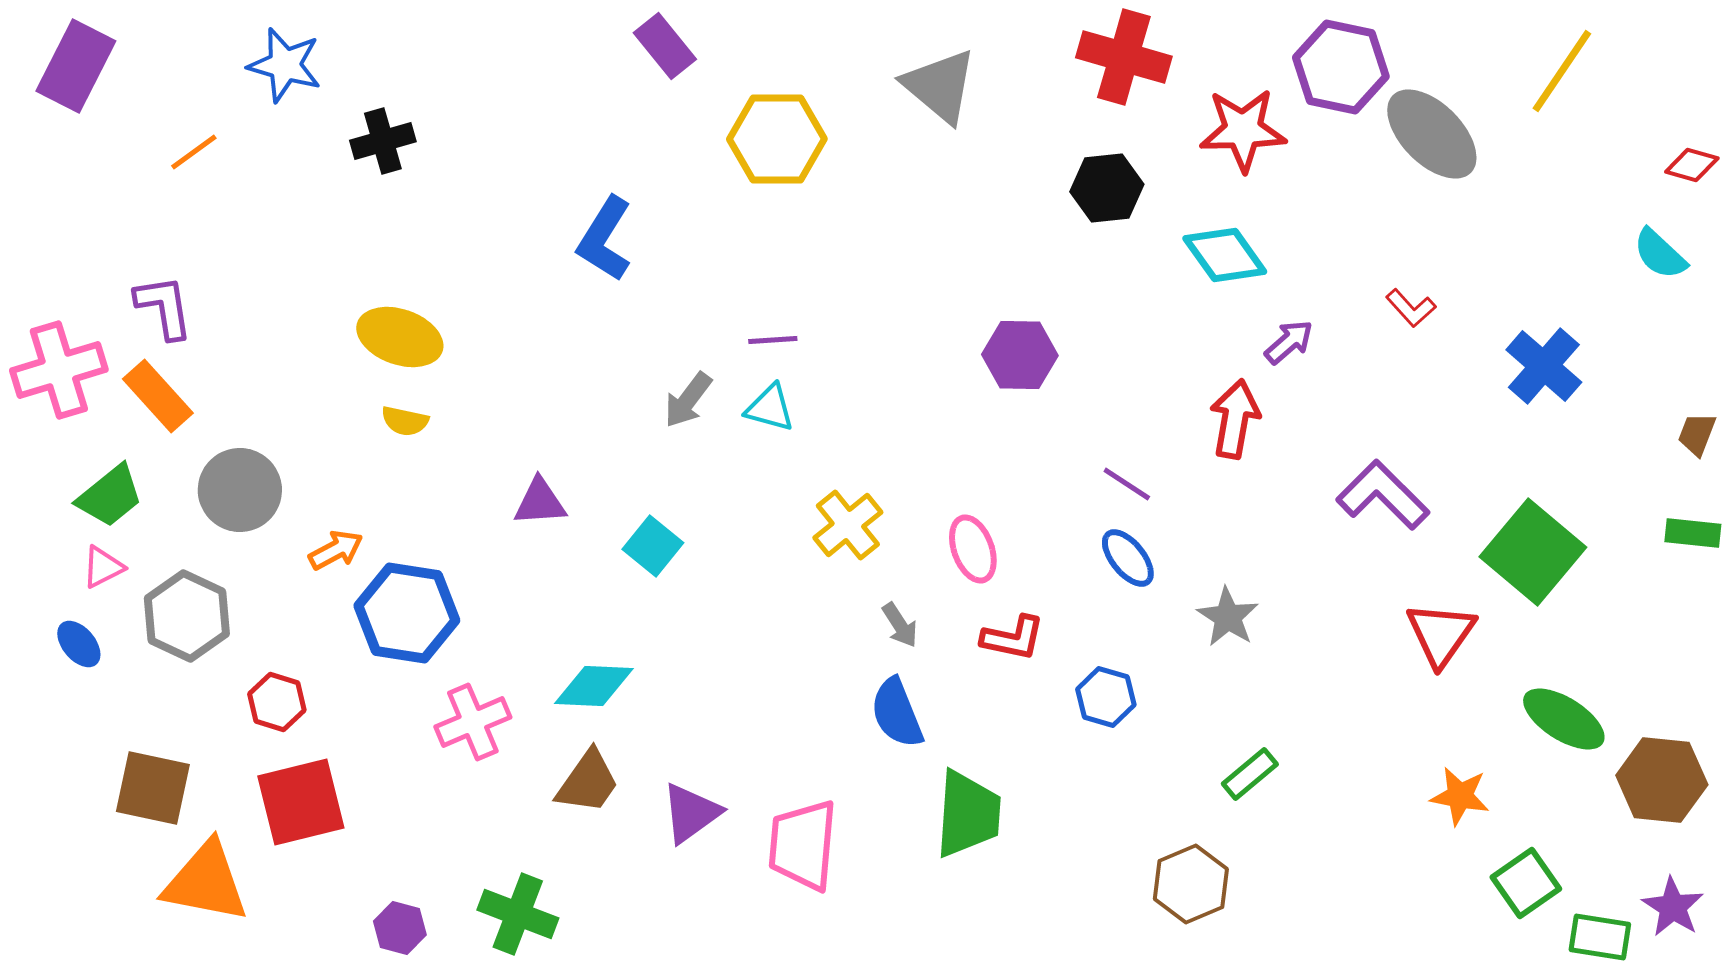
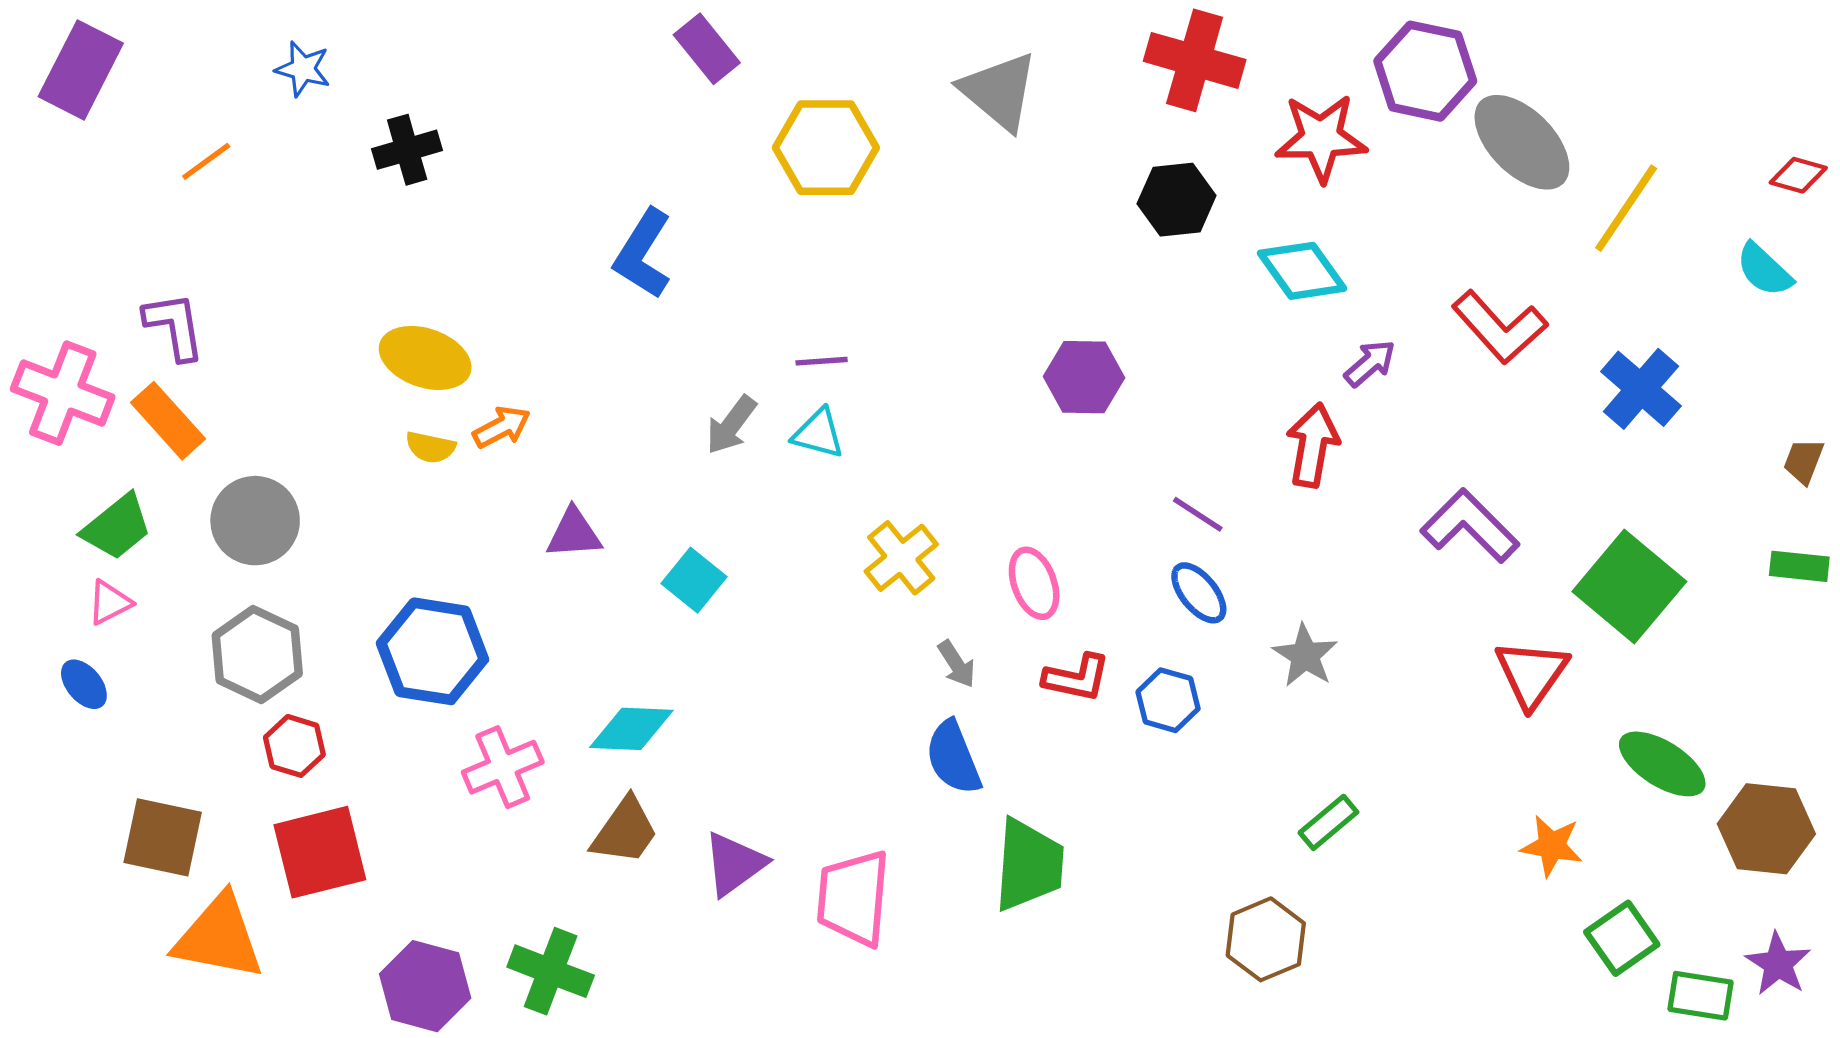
blue star: (285, 65) -> (303, 69), size x0.7
yellow line: (1562, 71) -> (1626, 208), moved
red L-shape: (1411, 308) -> (1500, 327), size x1.8
pink cross: (59, 370) -> (63, 393), turned 38
orange arrow: (336, 550) -> (502, 427), moved
gray hexagon: (187, 616) -> (257, 655), moved
blue hexagon: (1106, 697) -> (1168, 700), moved
purple hexagon: (400, 928) -> (425, 986), size x1.6

